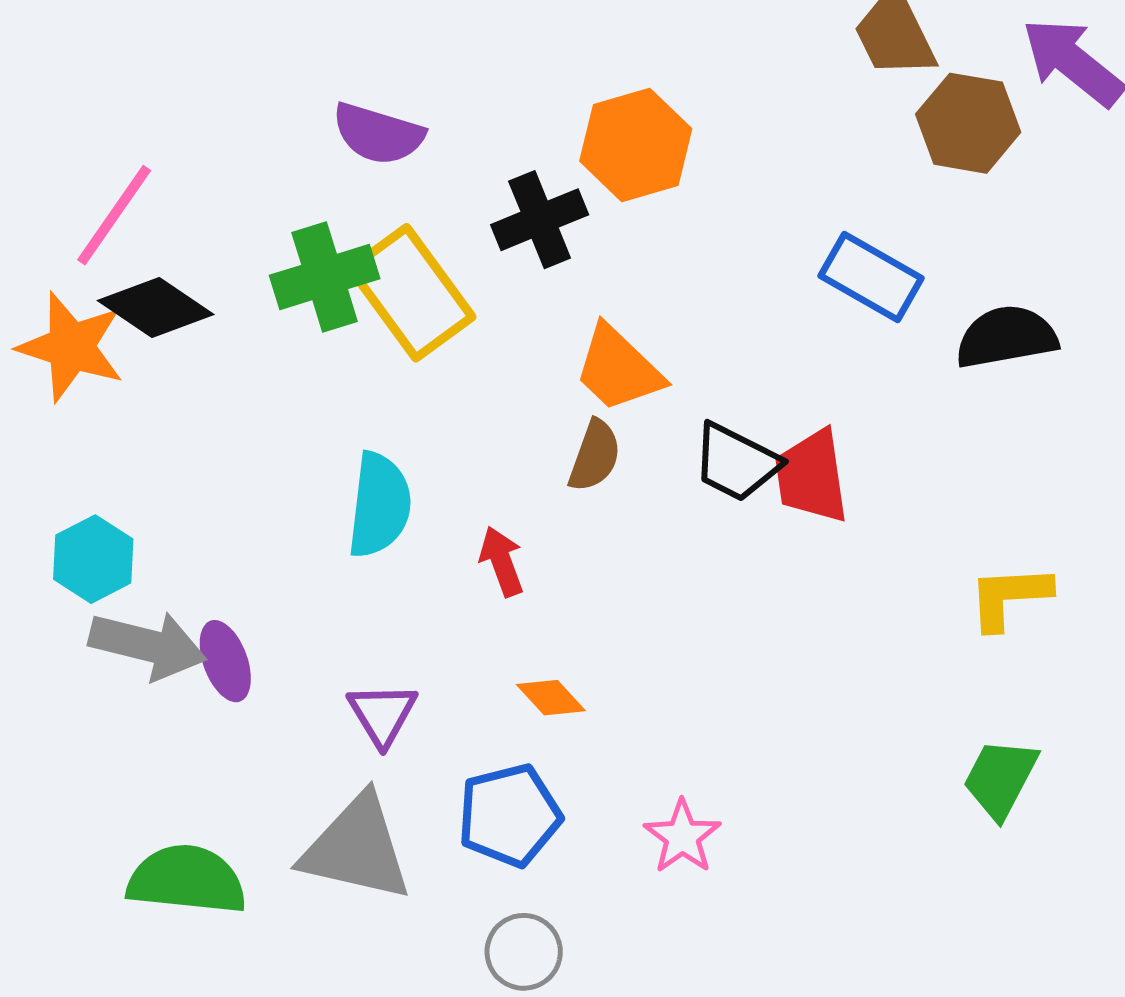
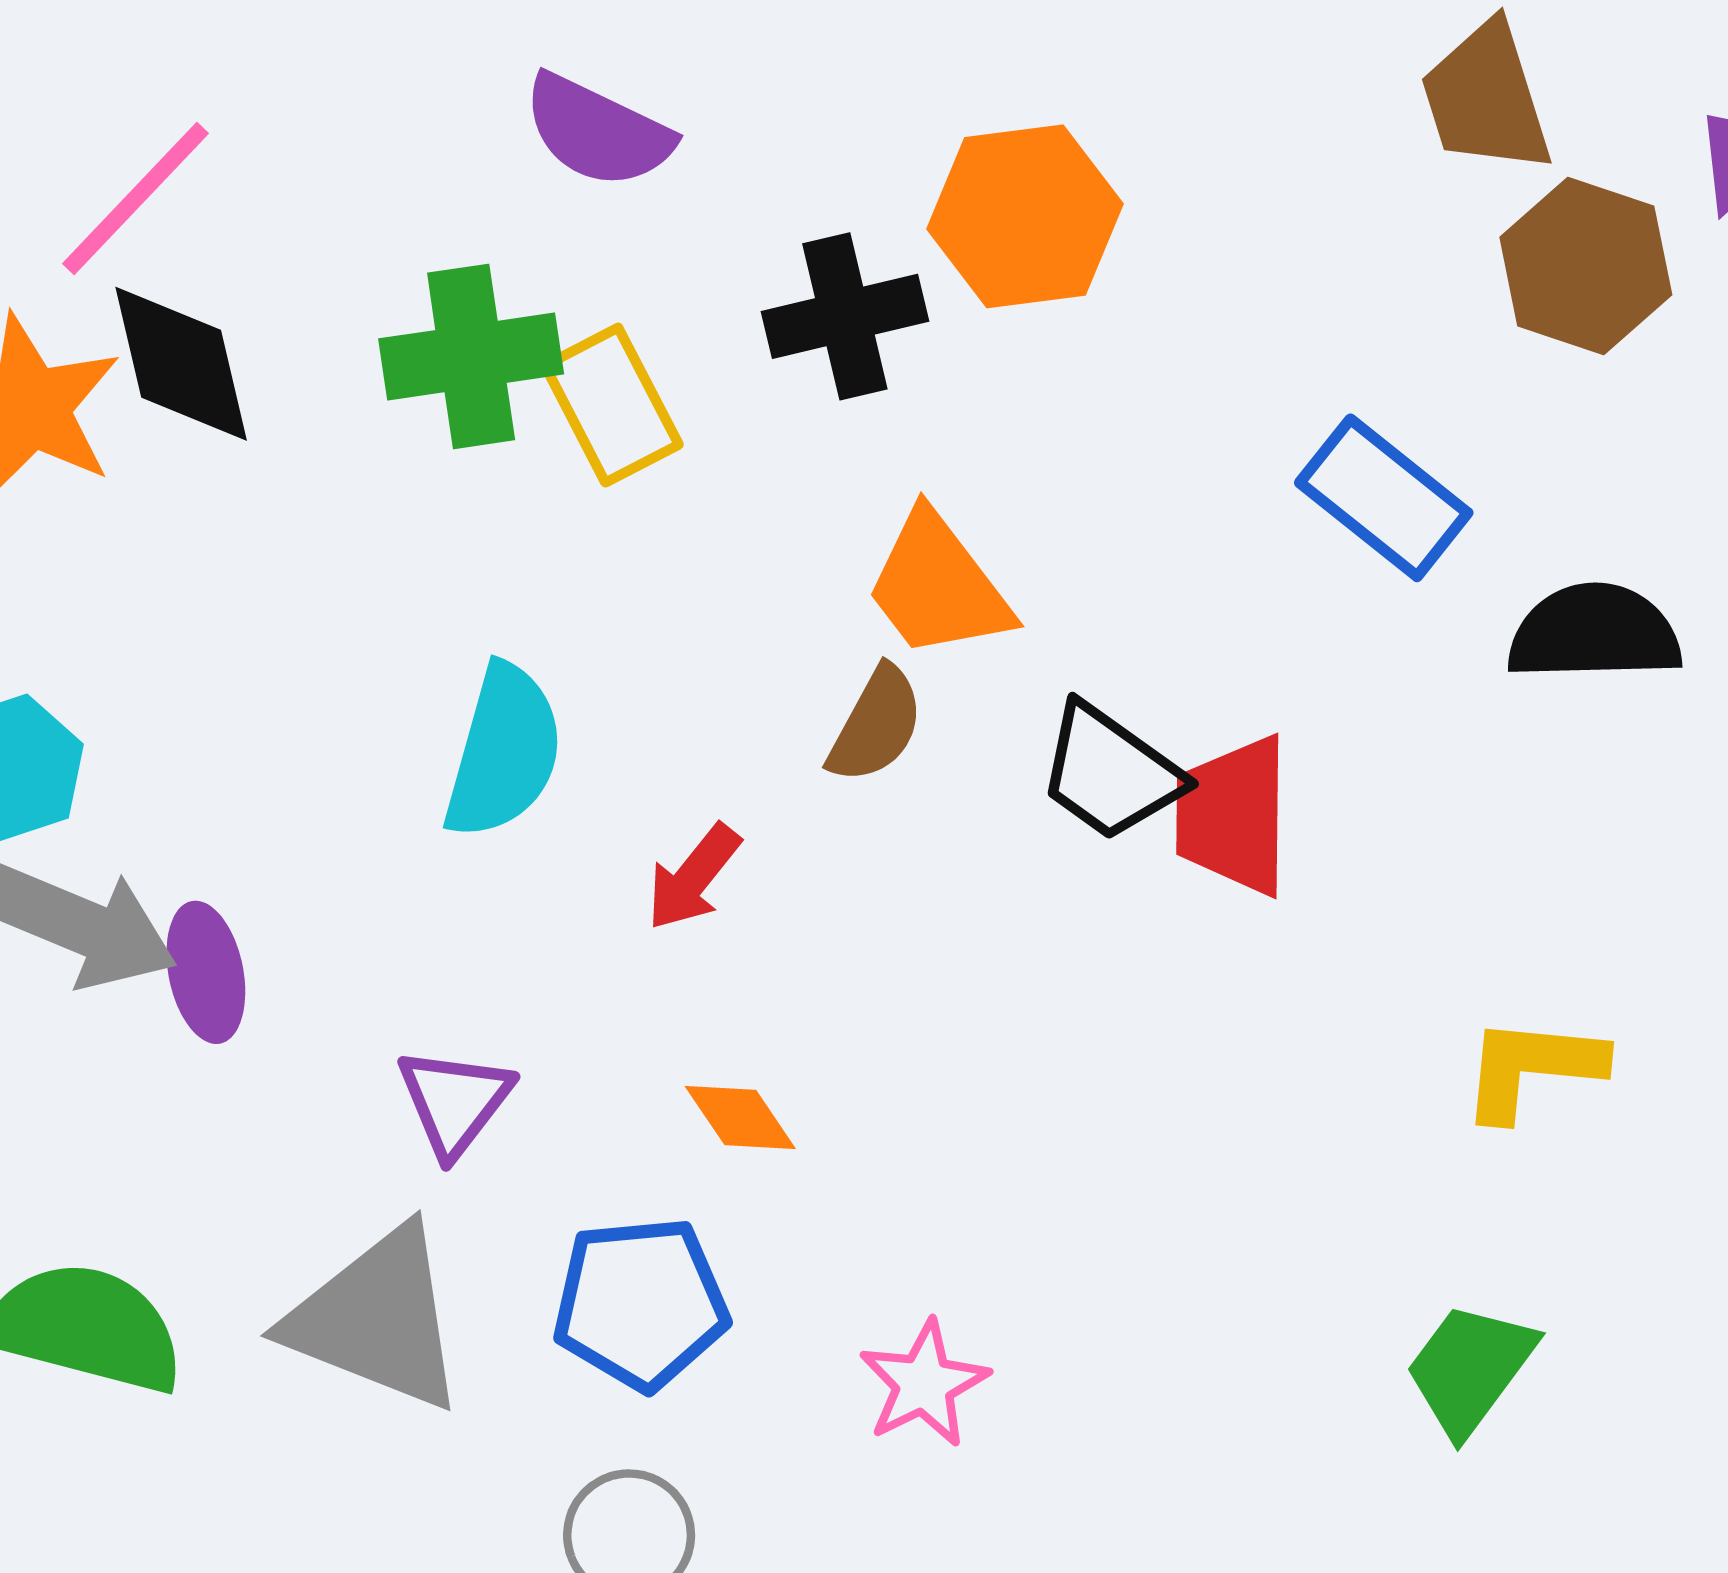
yellow rectangle: (411, 293) -> (612, 405), size x0.7
black diamond: (156, 308) -> (181, 364), turned 34
red arrow: (502, 561) -> (693, 877), turned -130

